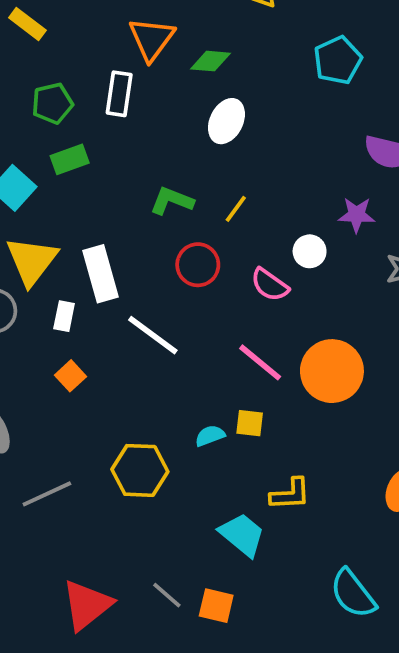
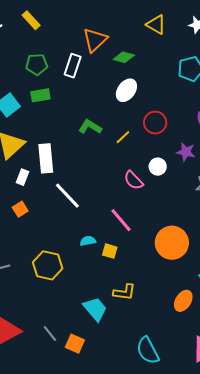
red circle: (198, 265) -> (155, 123), moved
orange circle: (332, 371) -> (172, 243), moved
cyan semicircle: (210, 436) -> (88, 241), moved

